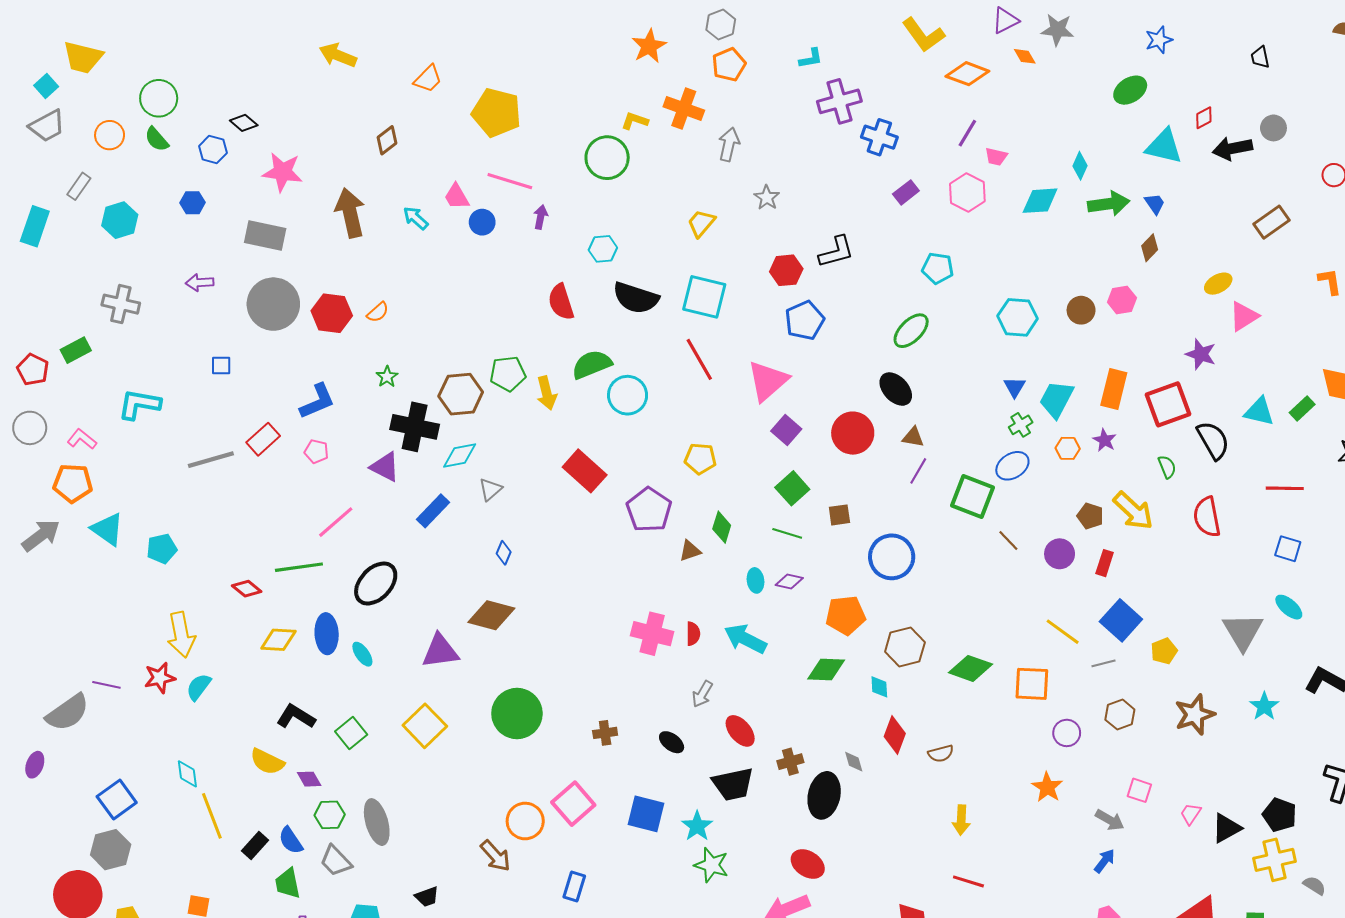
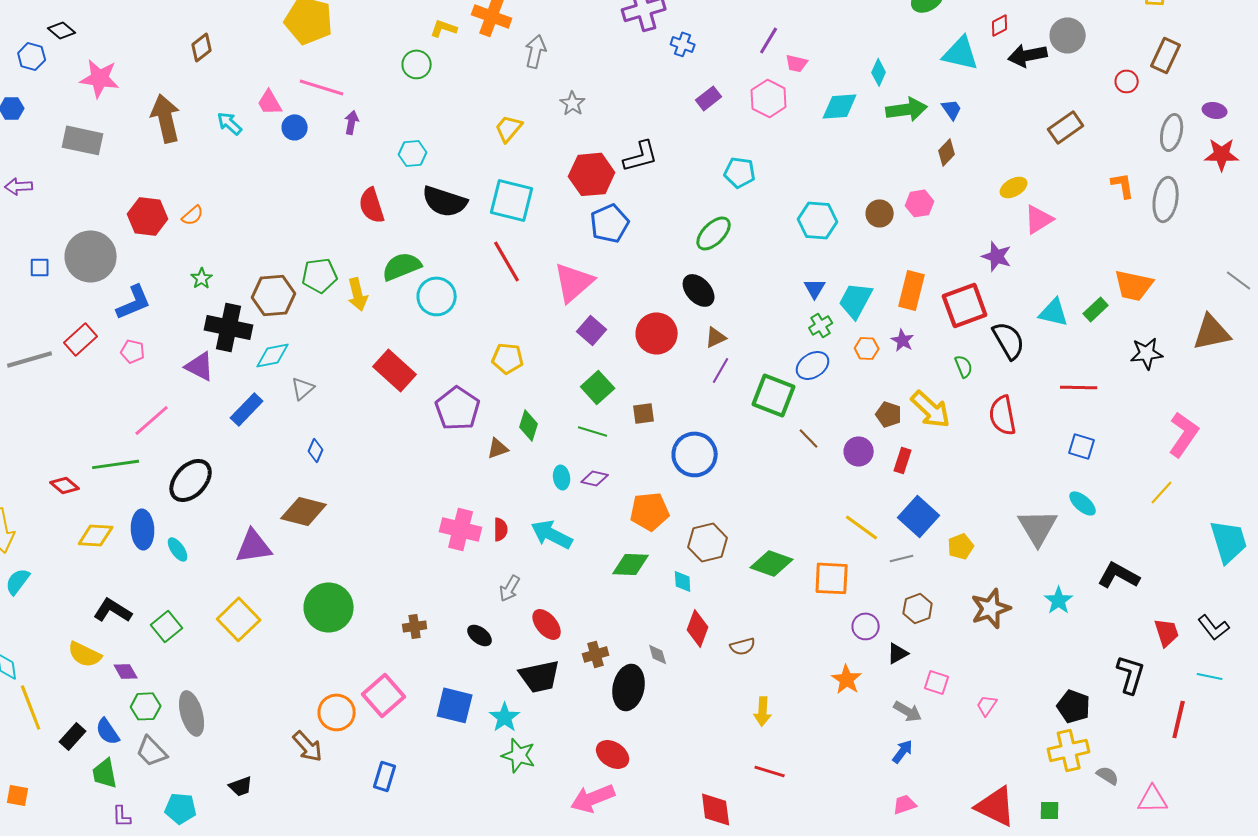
gray circle: (1273, 128) -> (1068, 35), size x1.4
blue cross: (879, 137) -> (683, 44), size x0.7
green circle: (607, 158) -> (417, 64), size x0.7
red hexagon: (786, 270) -> (592, 174), size x1.4
gray circle: (273, 304) -> (91, 256), moved
brown triangle: (913, 437) -> (716, 337), turned -35
black triangle: (1226, 828) -> (898, 653), moved, size x0.7

